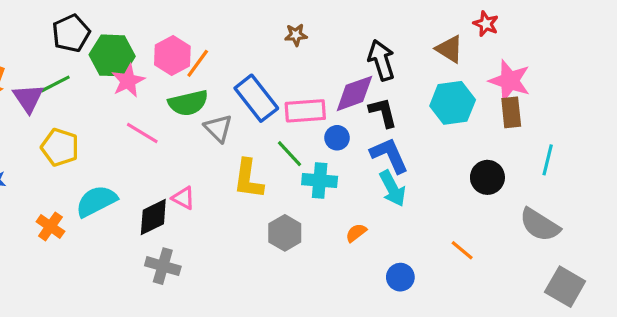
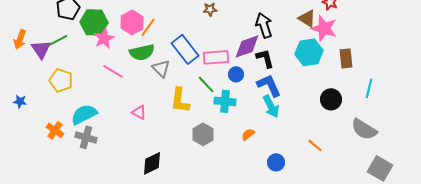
pink star: (510, 81) -> (324, 28), moved
black diamond: (153, 217) -> (152, 163), moved
gray cross: (163, 266) -> (86, 137), moved

